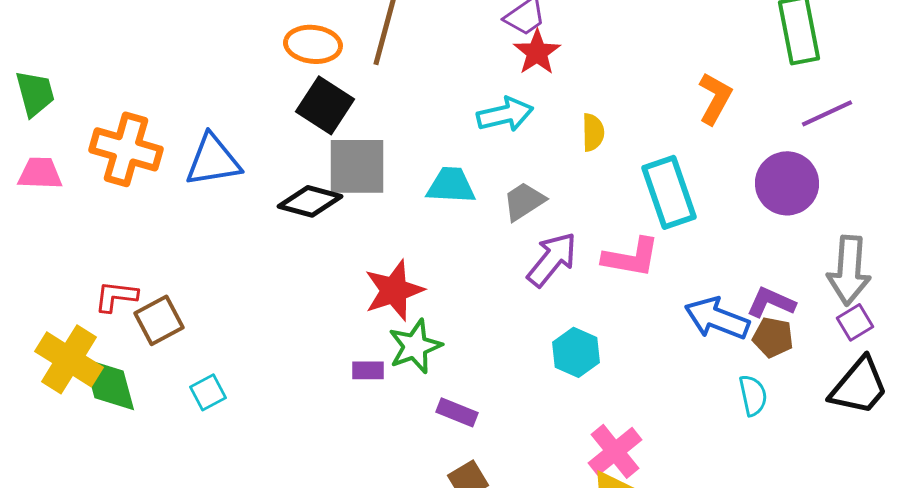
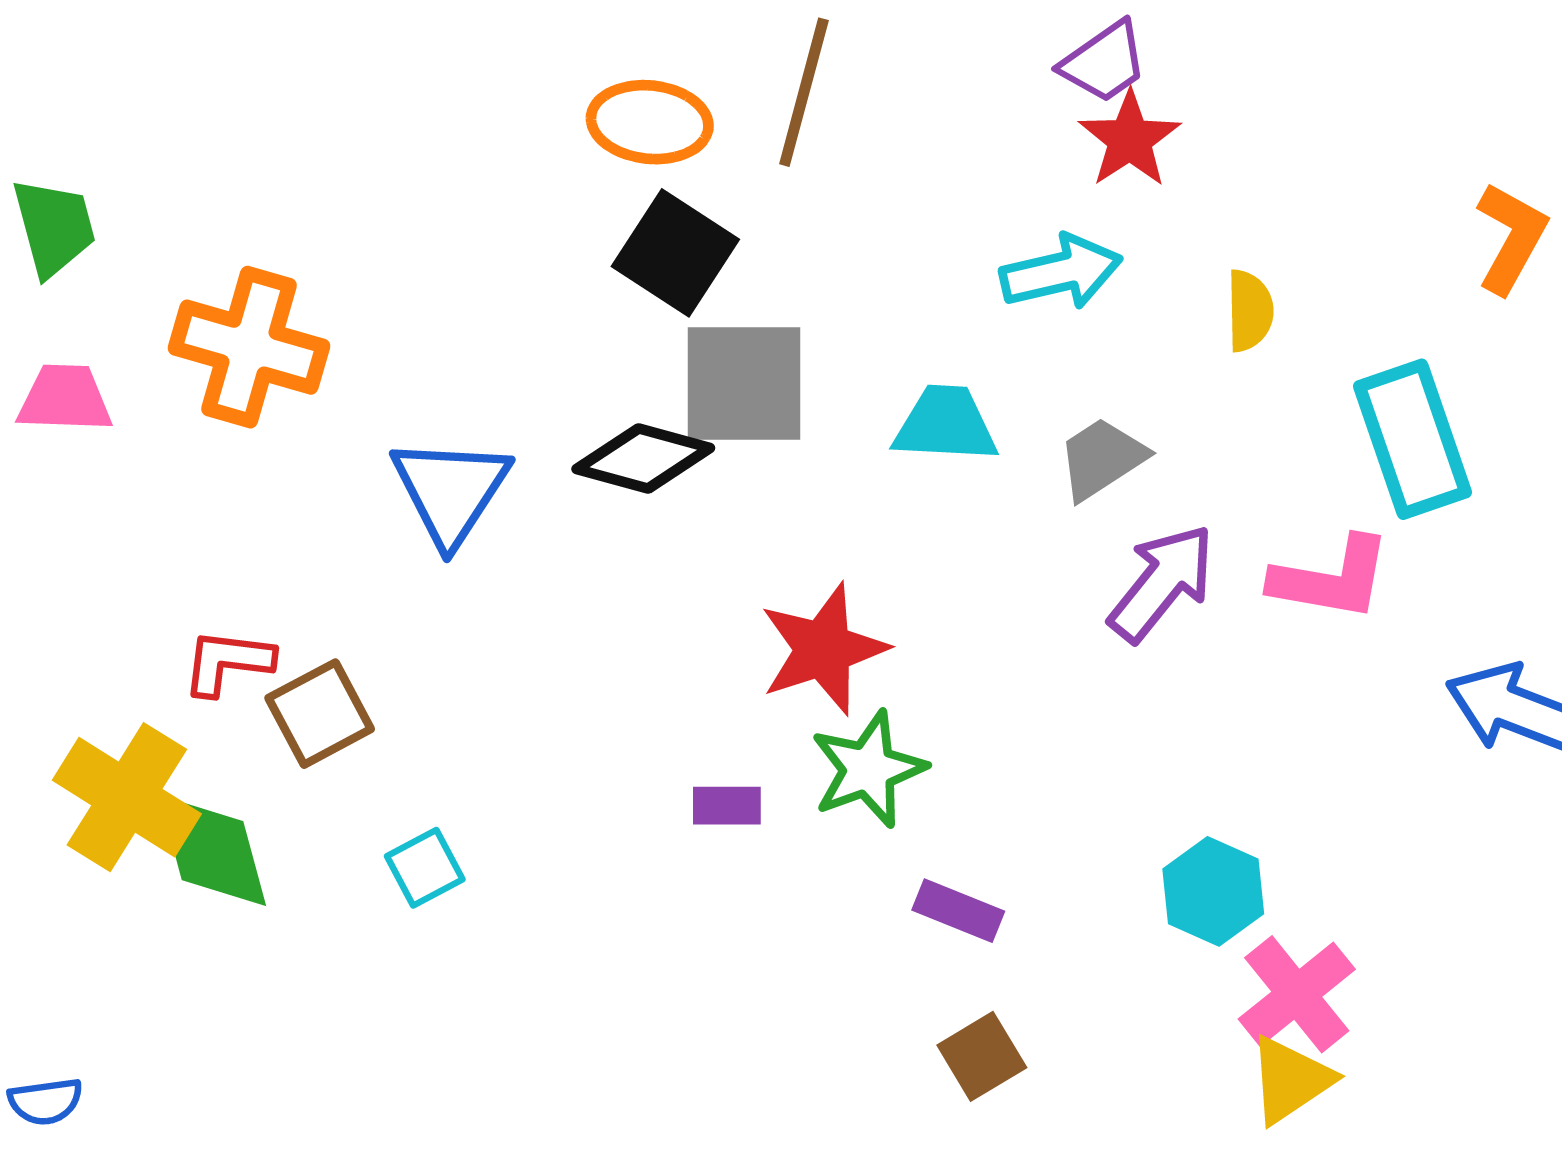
blue triangle: (213, 160) -> (450, 491), moved, turned -48
cyan hexagon: (576, 352) -> (1213, 891), moved
purple rectangle: (368, 370) -> (727, 806), moved

